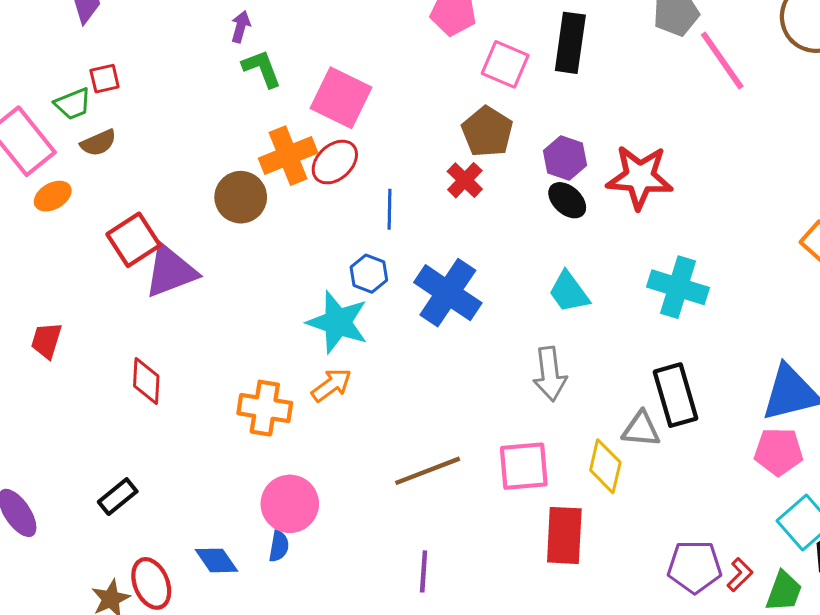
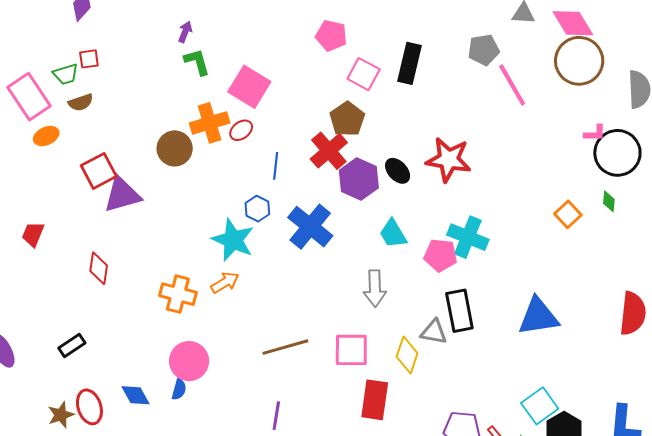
purple hexagon: (565, 158) -> (359, 179), moved, size x1.4
red ellipse: (335, 162) -> (241, 130), size x0.7
red cross: (465, 180) -> (329, 151), size x1.5
pink pentagon: (779, 452) -> (440, 255), moved

